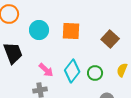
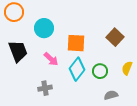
orange square: (71, 31) -> (76, 43), moved
pink arrow: (46, 70) -> (51, 59), moved

